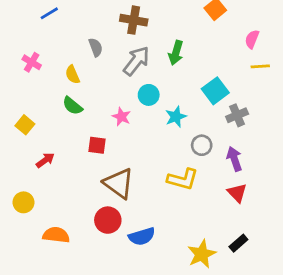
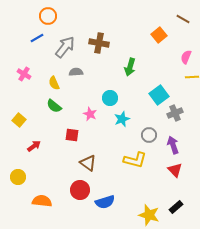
gray semicircle: (96, 47) -> (76, 72), moved, turned -72
gray arrow: (136, 61) -> (65, 47), moved
cyan star: (176, 117) -> (122, 119), moved
brown triangle: (119, 183) -> (88, 163), size x0.7
yellow star: (202, 254) -> (149, 215), turned -30

